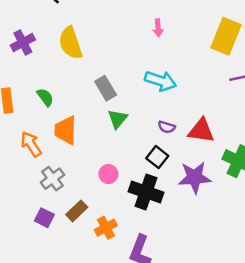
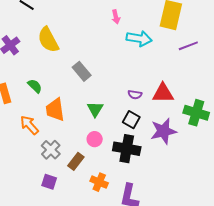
cyan arrow: (161, 81) -> (139, 38), moved
green triangle: (118, 119) -> (95, 109), moved
brown rectangle: (77, 211) -> (76, 161), moved
orange cross: (106, 228) -> (99, 182), turned -30

